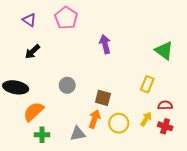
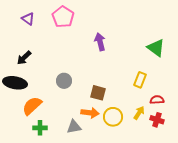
black arrow: (32, 52) -> (24, 58), moved
orange arrow: (95, 119) -> (90, 113), turned 78

